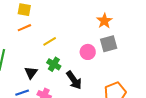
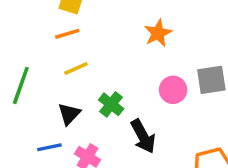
orange star: (104, 21) -> (158, 33), moved
yellow line: (50, 41) -> (76, 68), moved

